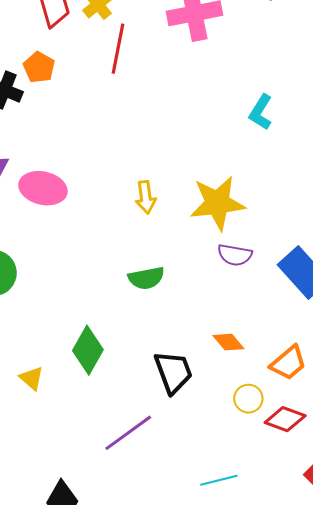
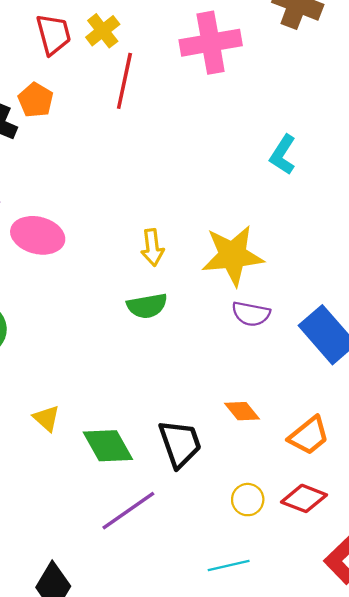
green semicircle: (146, 278) -> (147, 306), moved
green diamond: (88, 350) -> (108, 446), moved, turned -60
yellow triangle: (32, 378) -> (46, 418), moved
yellow circle: (248, 399) -> (248, 500), moved

